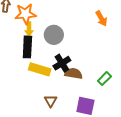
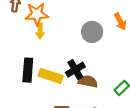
gray circle: (54, 35) -> (92, 32), moved
black rectangle: (27, 47) -> (28, 70), moved

